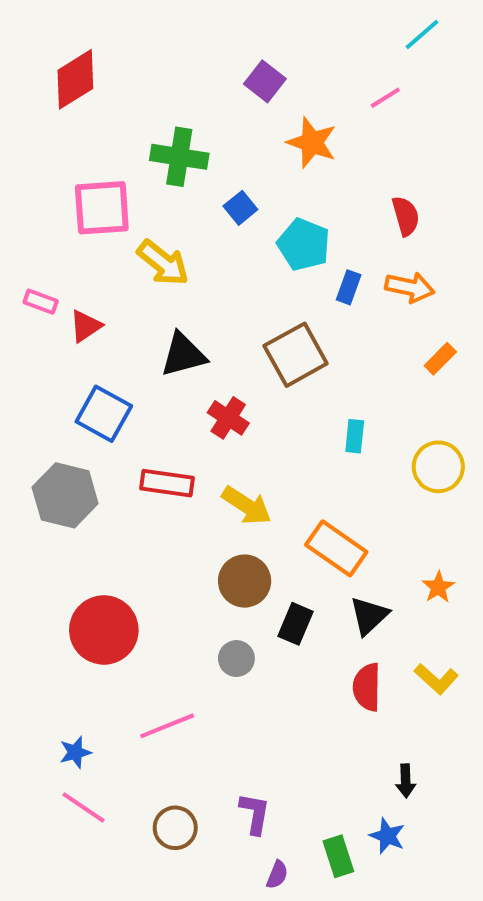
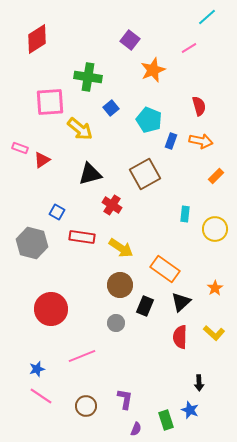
orange star: (312, 143) -> (153, 70), turned 30
blue square: (240, 208) -> (111, 108), moved
blue square: (104, 414) -> (57, 212), moved, size x0.6
cyan rectangle: (355, 436) -> (185, 214), moved

